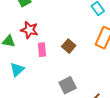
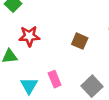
pink rectangle: (42, 50) -> (55, 79), moved

